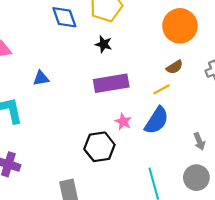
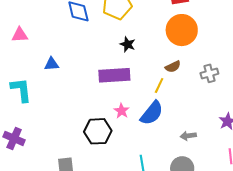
black star: (104, 44) -> (128, 44), moved
yellow line: (161, 89) -> (159, 86), turned -42
gray arrow: (199, 141) -> (188, 136), turned 98

